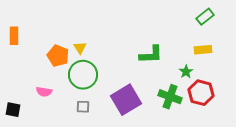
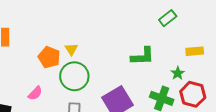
green rectangle: (205, 17) -> (168, 18), moved
pink semicircle: (44, 92) -> (35, 93), turned -56

